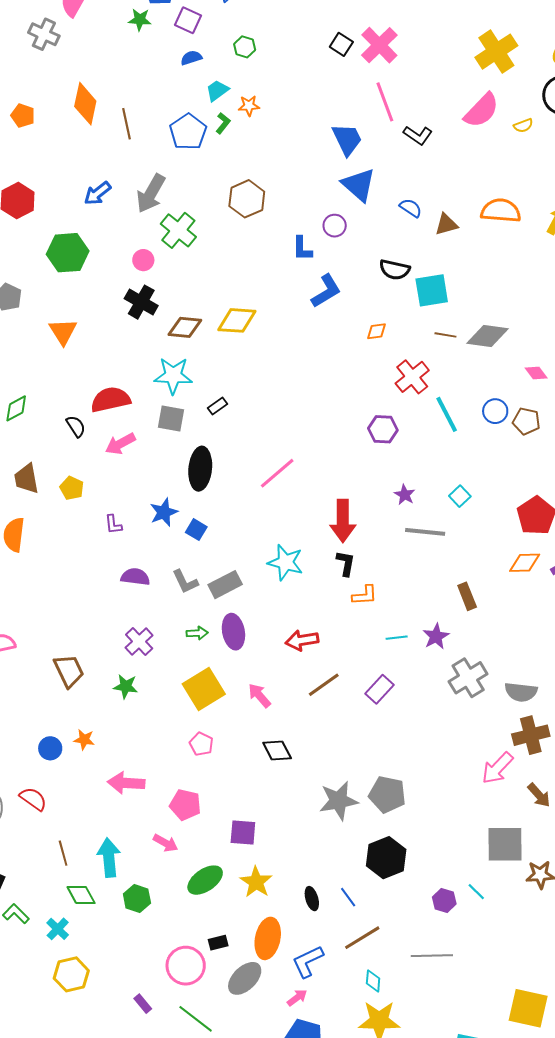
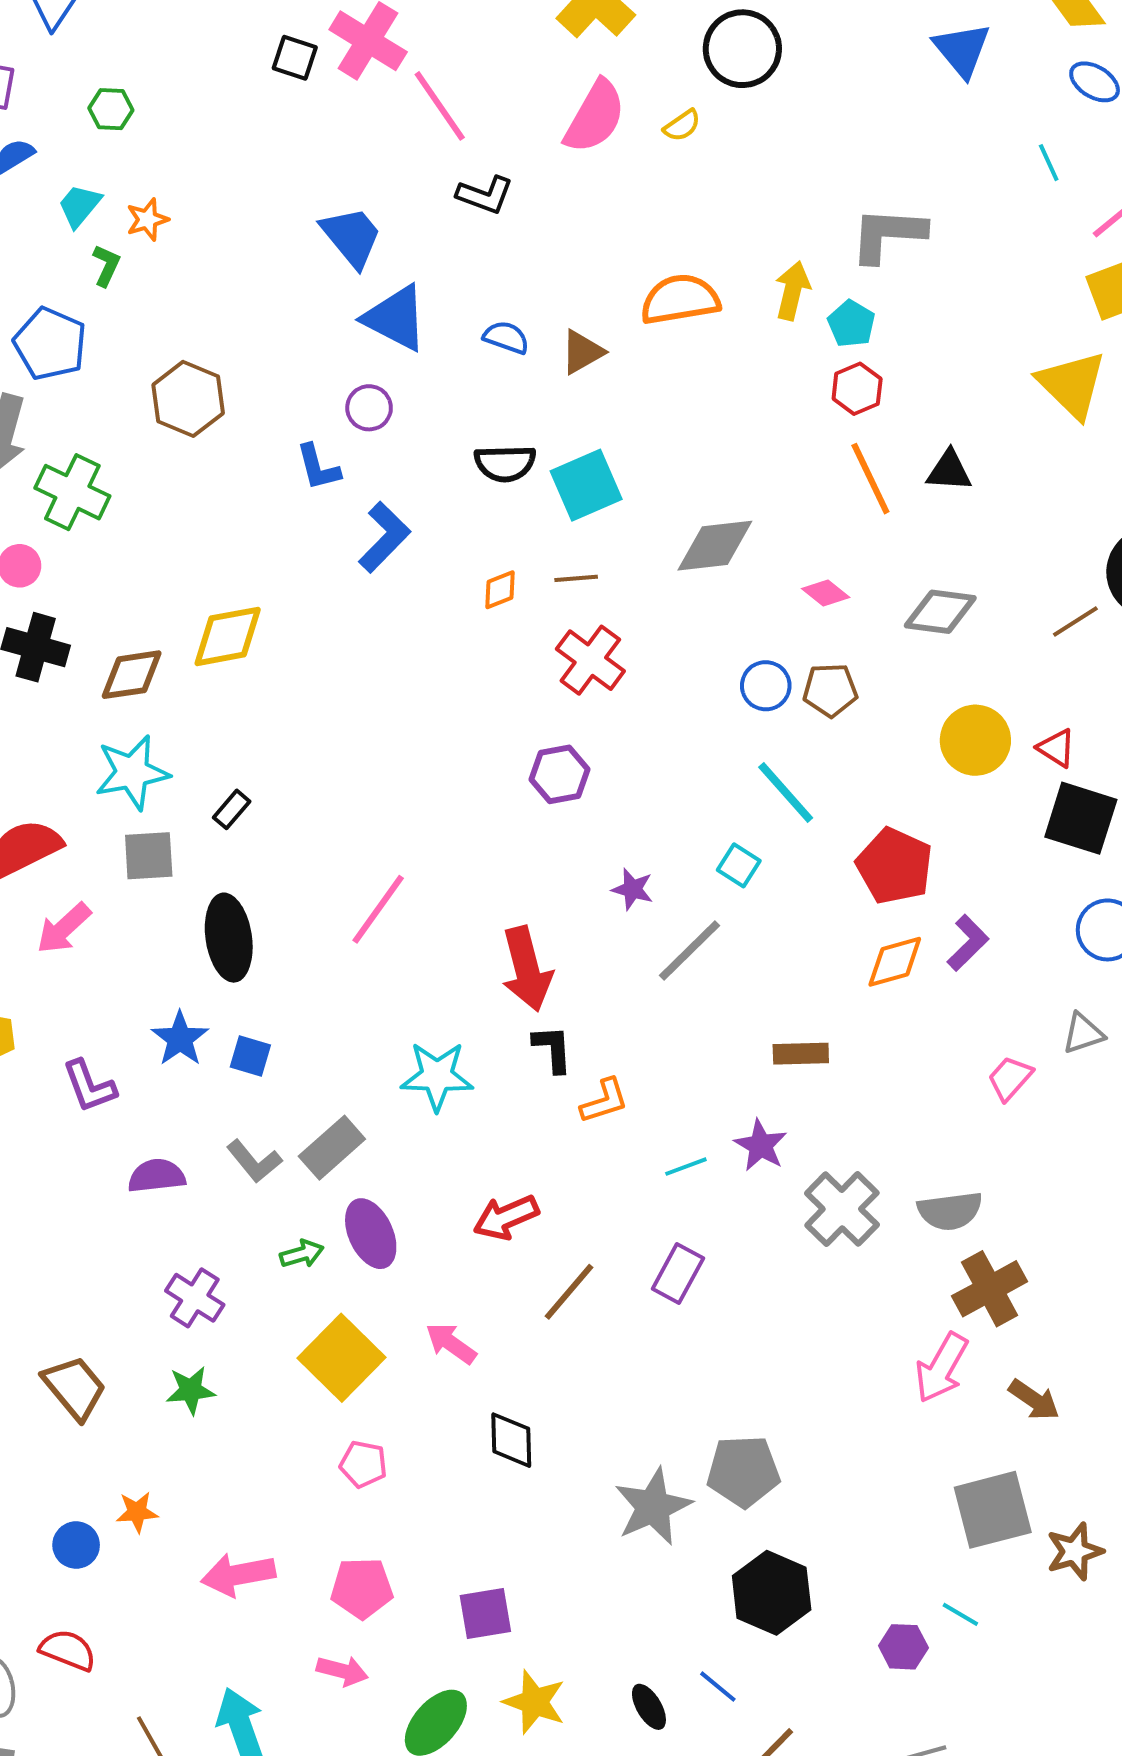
pink line: (385, 102) -> (440, 106), moved
blue pentagon: (188, 132) -> (50, 344), moved
brown line: (445, 335) -> (576, 578), moved
cyan line: (447, 414) -> (786, 792), moved
purple L-shape: (113, 524) -> (89, 1086), size x1.4
gray line: (425, 532) -> (690, 951), turned -36
brown rectangle: (467, 596) -> (801, 1054), turned -56
black diamond: (277, 750) -> (511, 1440), turned 40

